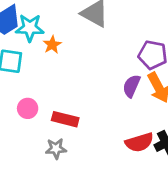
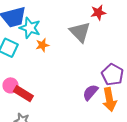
red rectangle: (65, 119) -> (23, 94), moved

